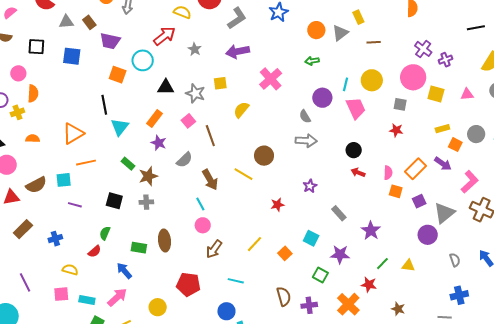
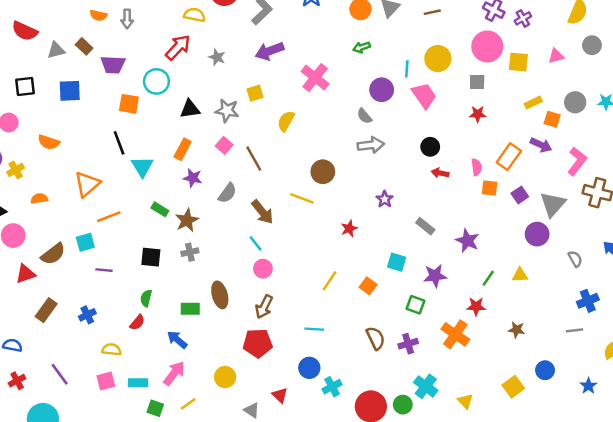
orange semicircle: (33, 93) -> (49, 142), moved, turned 114
brown arrow: (214, 249) -> (264, 307), moved

